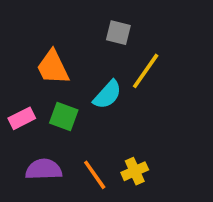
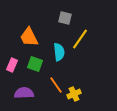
cyan semicircle: (107, 95) -> (59, 52), turned -48
pink rectangle: (22, 118) -> (12, 65), turned -40
orange line: (95, 175) -> (56, 85), moved

